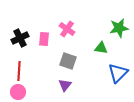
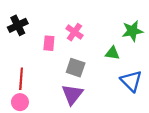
black cross: (20, 38) -> (18, 25), moved
blue triangle: (118, 73) -> (131, 81), turned -30
purple triangle: (65, 85) -> (72, 94), size x1.5

